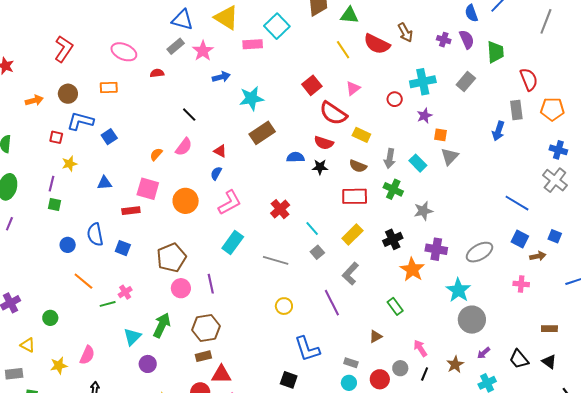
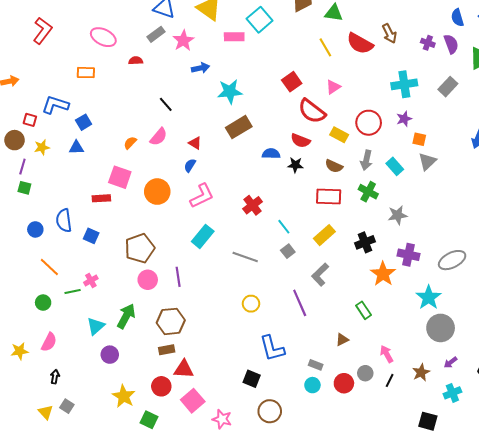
brown circle: (68, 94) -> (15, 140), moved
red circle: (395, 99) -> (369, 123), moved, size x1.6
blue triangle: (105, 183) -> (76, 148), moved
green circle: (50, 318) -> (43, 303), moved

